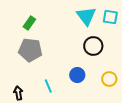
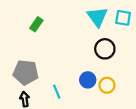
gray pentagon: (30, 50) -> (26, 72), moved
yellow circle: (109, 79) -> (107, 85), moved

